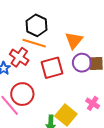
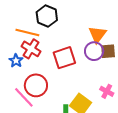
orange triangle: (74, 40) -> (97, 34), moved
orange line: (34, 43) -> (27, 32), moved

